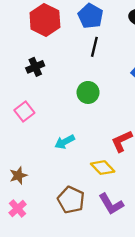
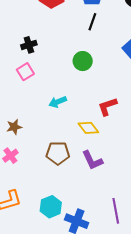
black cross: (35, 67) -> (29, 45), moved
brown pentagon: (71, 200) -> (58, 153), turned -30

